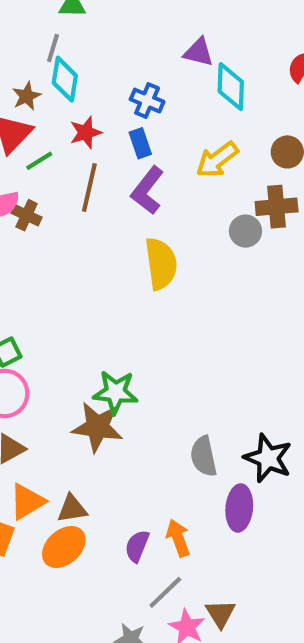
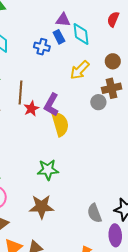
red star: (86, 133) -> (31, 109), moved
blue rectangle: (140, 143) -> (59, 37), moved
purple L-shape: (147, 190) -> (51, 105), moved
green star: (115, 392) -> (48, 170), moved

